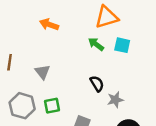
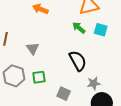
black semicircle: (97, 84) -> (78, 61), size x1.5
gray star: (115, 100) -> (94, 83), moved

